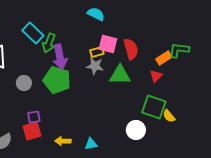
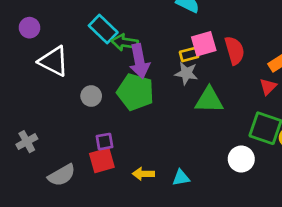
green arrow: (49, 43) -> (125, 42), turned 78
pink square: (108, 44) -> (204, 44), turned -30
green triangle: (120, 75) -> (209, 100), moved

